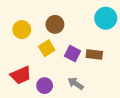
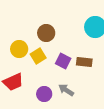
yellow circle: (22, 30) -> (19, 49), moved
purple circle: (45, 86) -> (44, 94), moved

